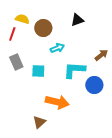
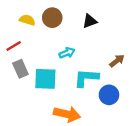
brown circle: (43, 28) -> (52, 18), moved
red line: (12, 34) -> (14, 46), moved, turned 40
cyan square: (38, 71) -> (45, 79), size x1.5

